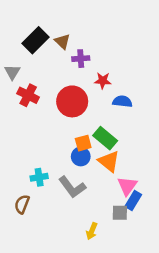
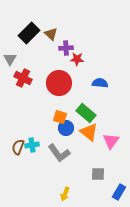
red star: (103, 81) -> (77, 59), moved
orange square: (83, 143) -> (60, 117), moved, turned 32
pink triangle: (127, 186) -> (111, 141), moved
blue rectangle: (133, 201) -> (119, 192), moved
brown semicircle: (22, 204) -> (18, 147), moved
yellow arrow: (92, 231) -> (65, 194), moved

